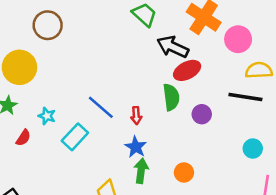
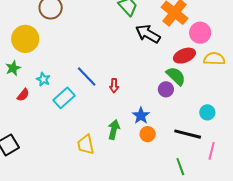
red ellipse: (187, 70) -> (184, 56), moved
green semicircle: (171, 97) -> (176, 76), moved, turned -45
black line: (245, 97) -> (188, 134), moved
blue star: (136, 147) -> (141, 116), moved
cyan circle: (253, 148) -> (207, 112), moved

